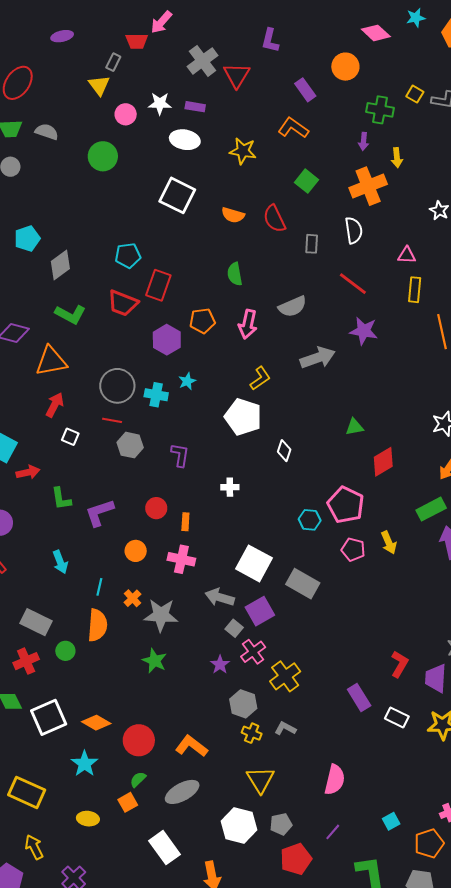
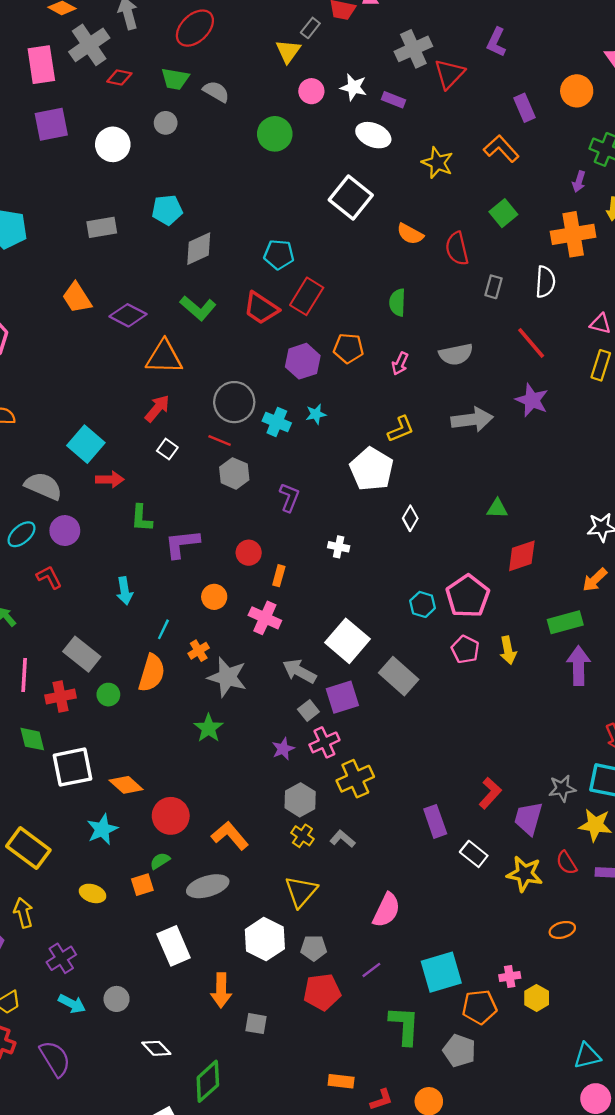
pink arrow: (248, 324) -> (400, 363), size x0.7
cyan square: (391, 821) -> (441, 972), size x2.0

